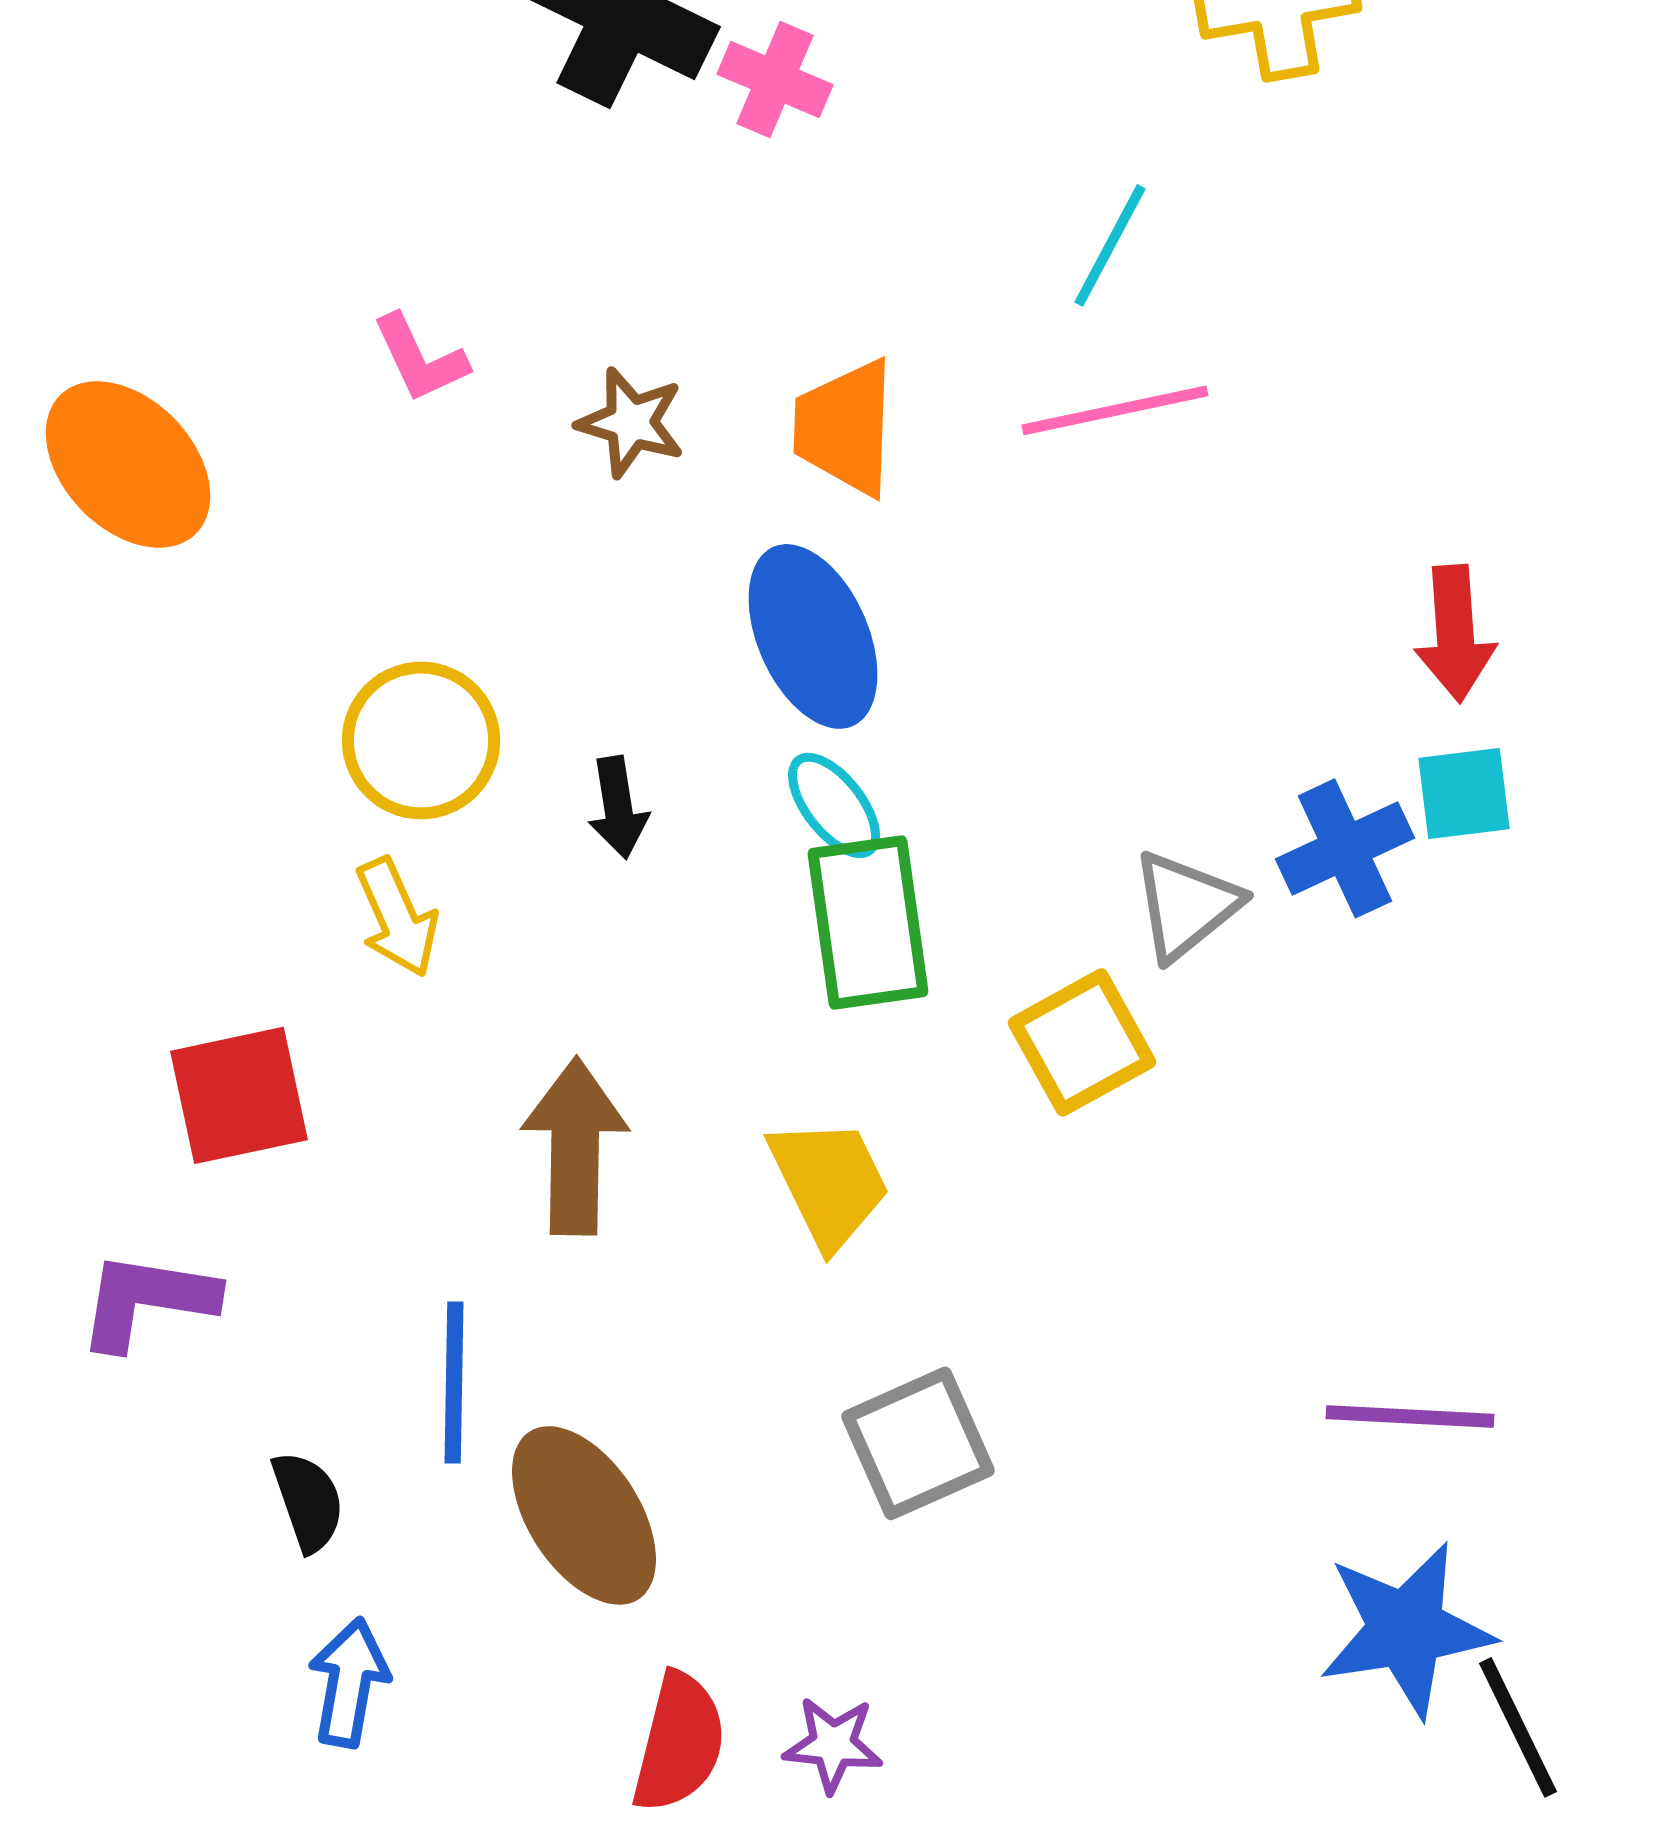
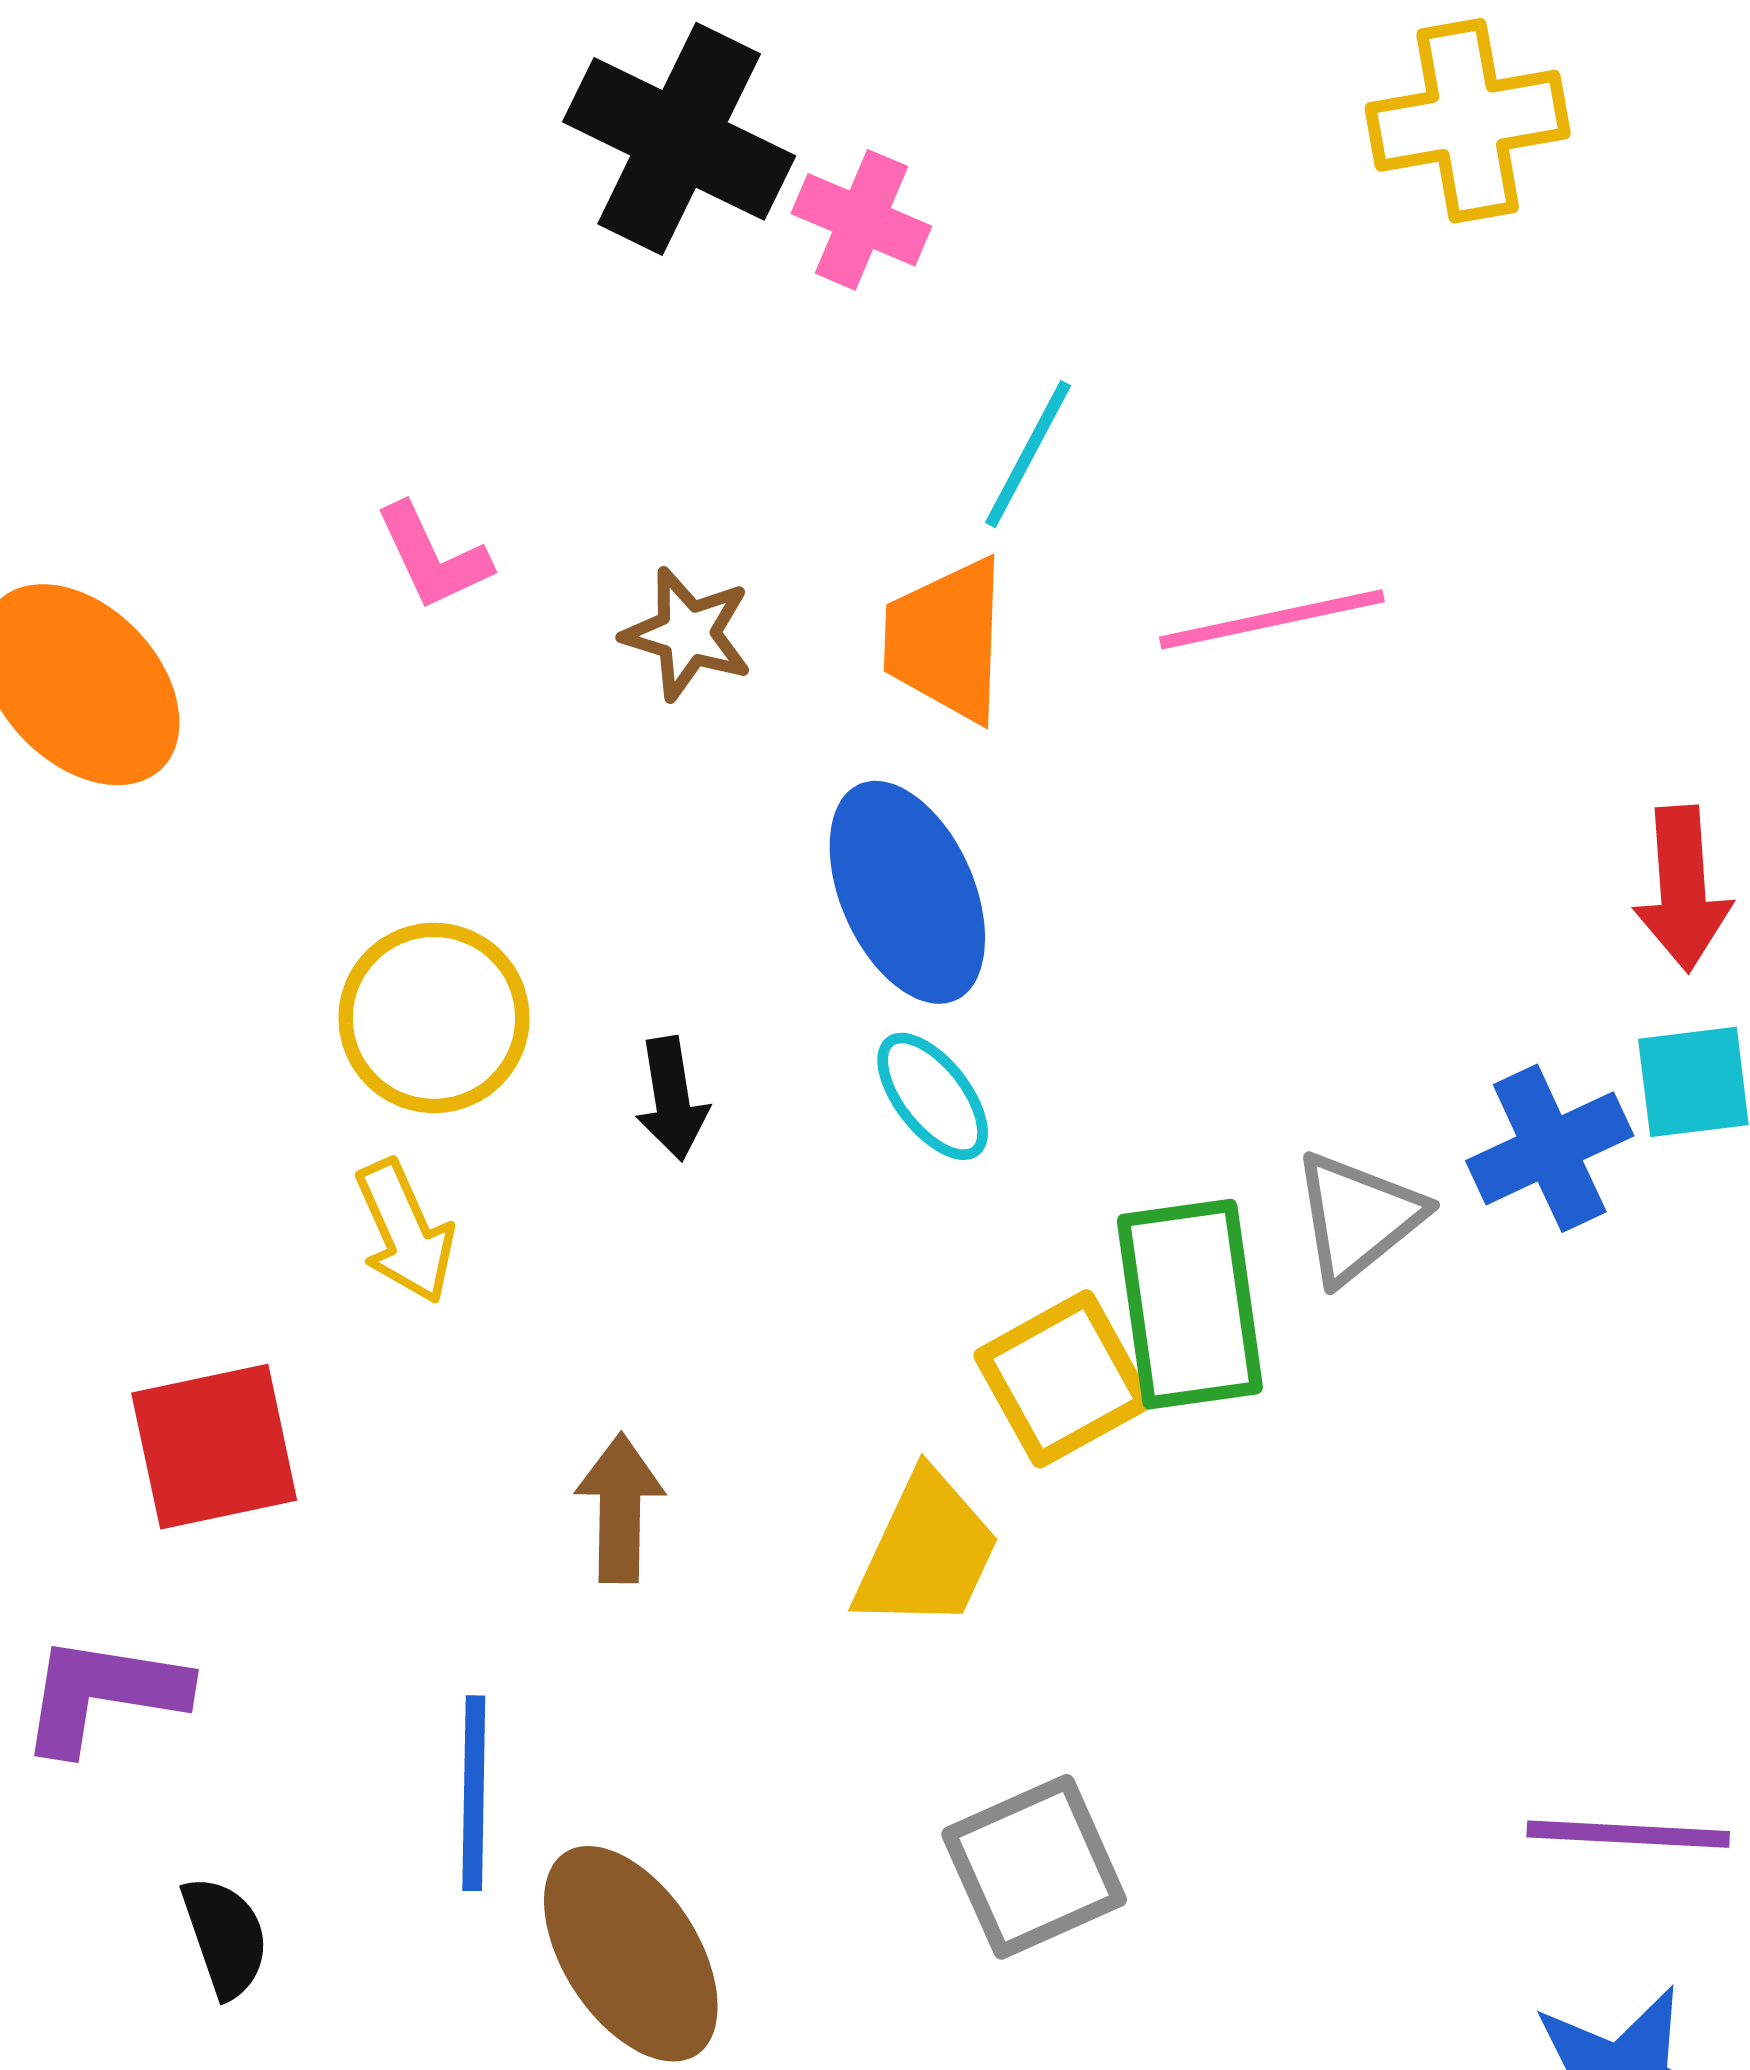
cyan line: (1110, 245) -> (1028, 454), moved
green rectangle: (868, 922) -> (1190, 1304), moved
yellow square: (1082, 1042) -> (1063, 1379), moved
brown arrow: (575, 1146) -> (620, 1508), size x0.7
yellow trapezoid: (829, 1182) -> (927, 1552), turned 51
black semicircle: (308, 1501) -> (225, 1937), moved

